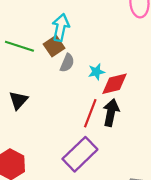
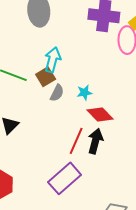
cyan star: (96, 72) -> (84, 93), moved
red diamond: (114, 84) -> (100, 115), turned 56

